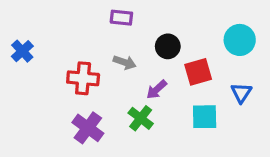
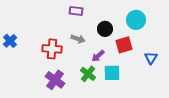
cyan circle: (240, 40) -> (136, 20), moved
blue cross: (22, 51) -> (10, 41), moved
cyan square: (205, 117) -> (112, 73), moved

